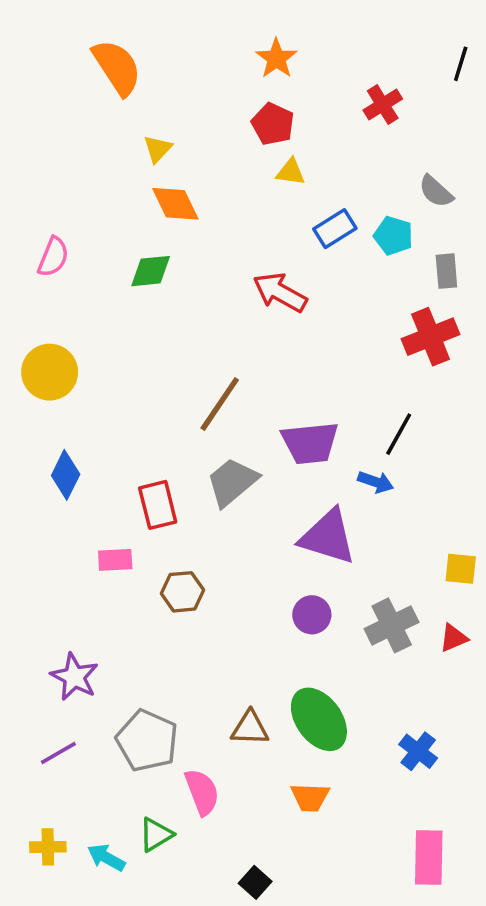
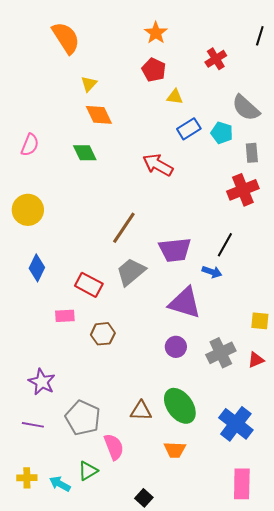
yellow triangle: (291, 172) -> (175, 97), moved
gray semicircle: (436, 191) -> (246, 108), size x1.4
green diamond: (151, 271) -> (85, 153), turned 70
red rectangle: (158, 505) -> (89, 285), turned -48
blue cross: (418, 751) -> (236, 424), size x1.6
purple line: (58, 753) -> (33, 425), turned 40

